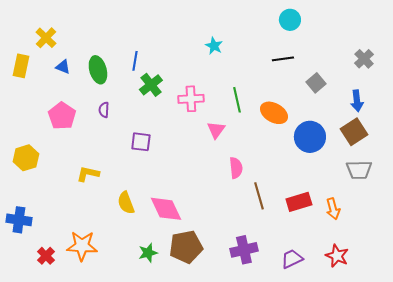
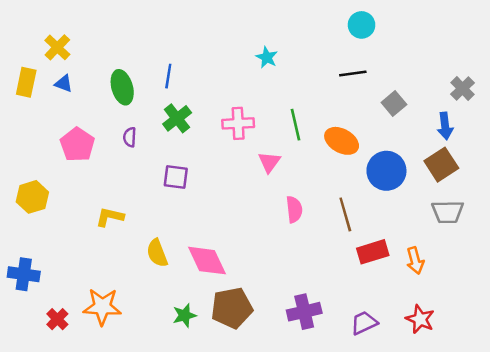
gray cross: (364, 59) -> (462, 89), moved
blue triangle: (63, 67) -> (64, 84), moved
green cross: (151, 85) -> (177, 118), moved
brown line: (259, 196) -> (345, 214), moved

